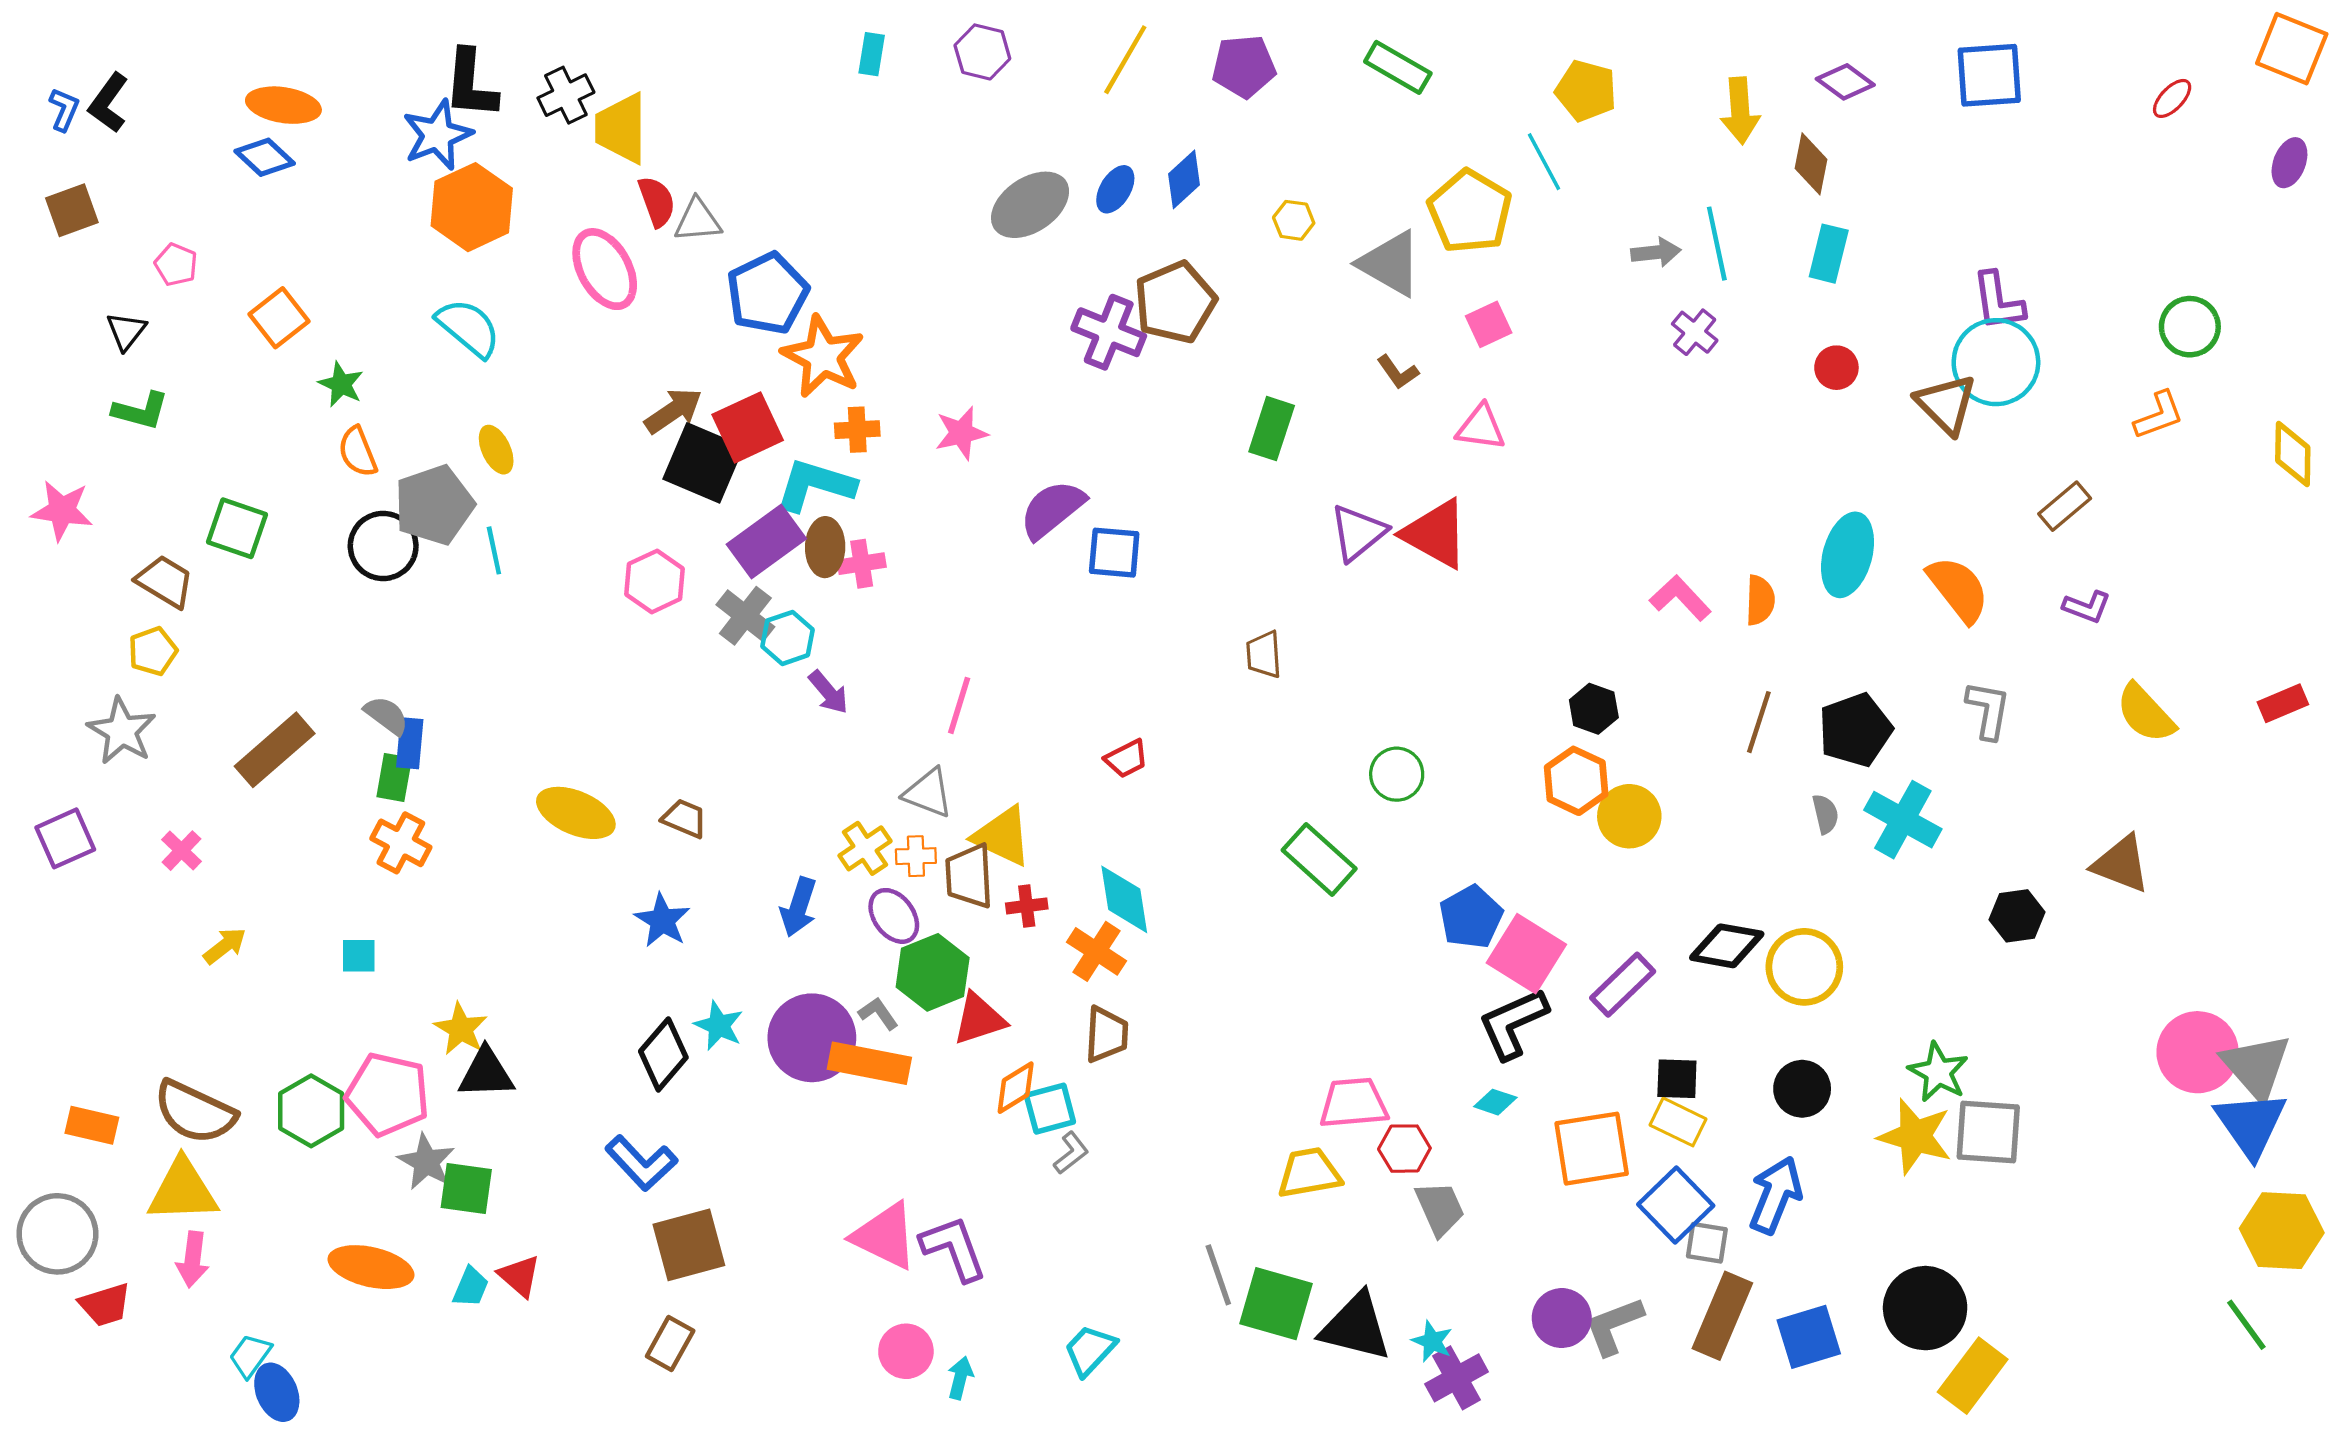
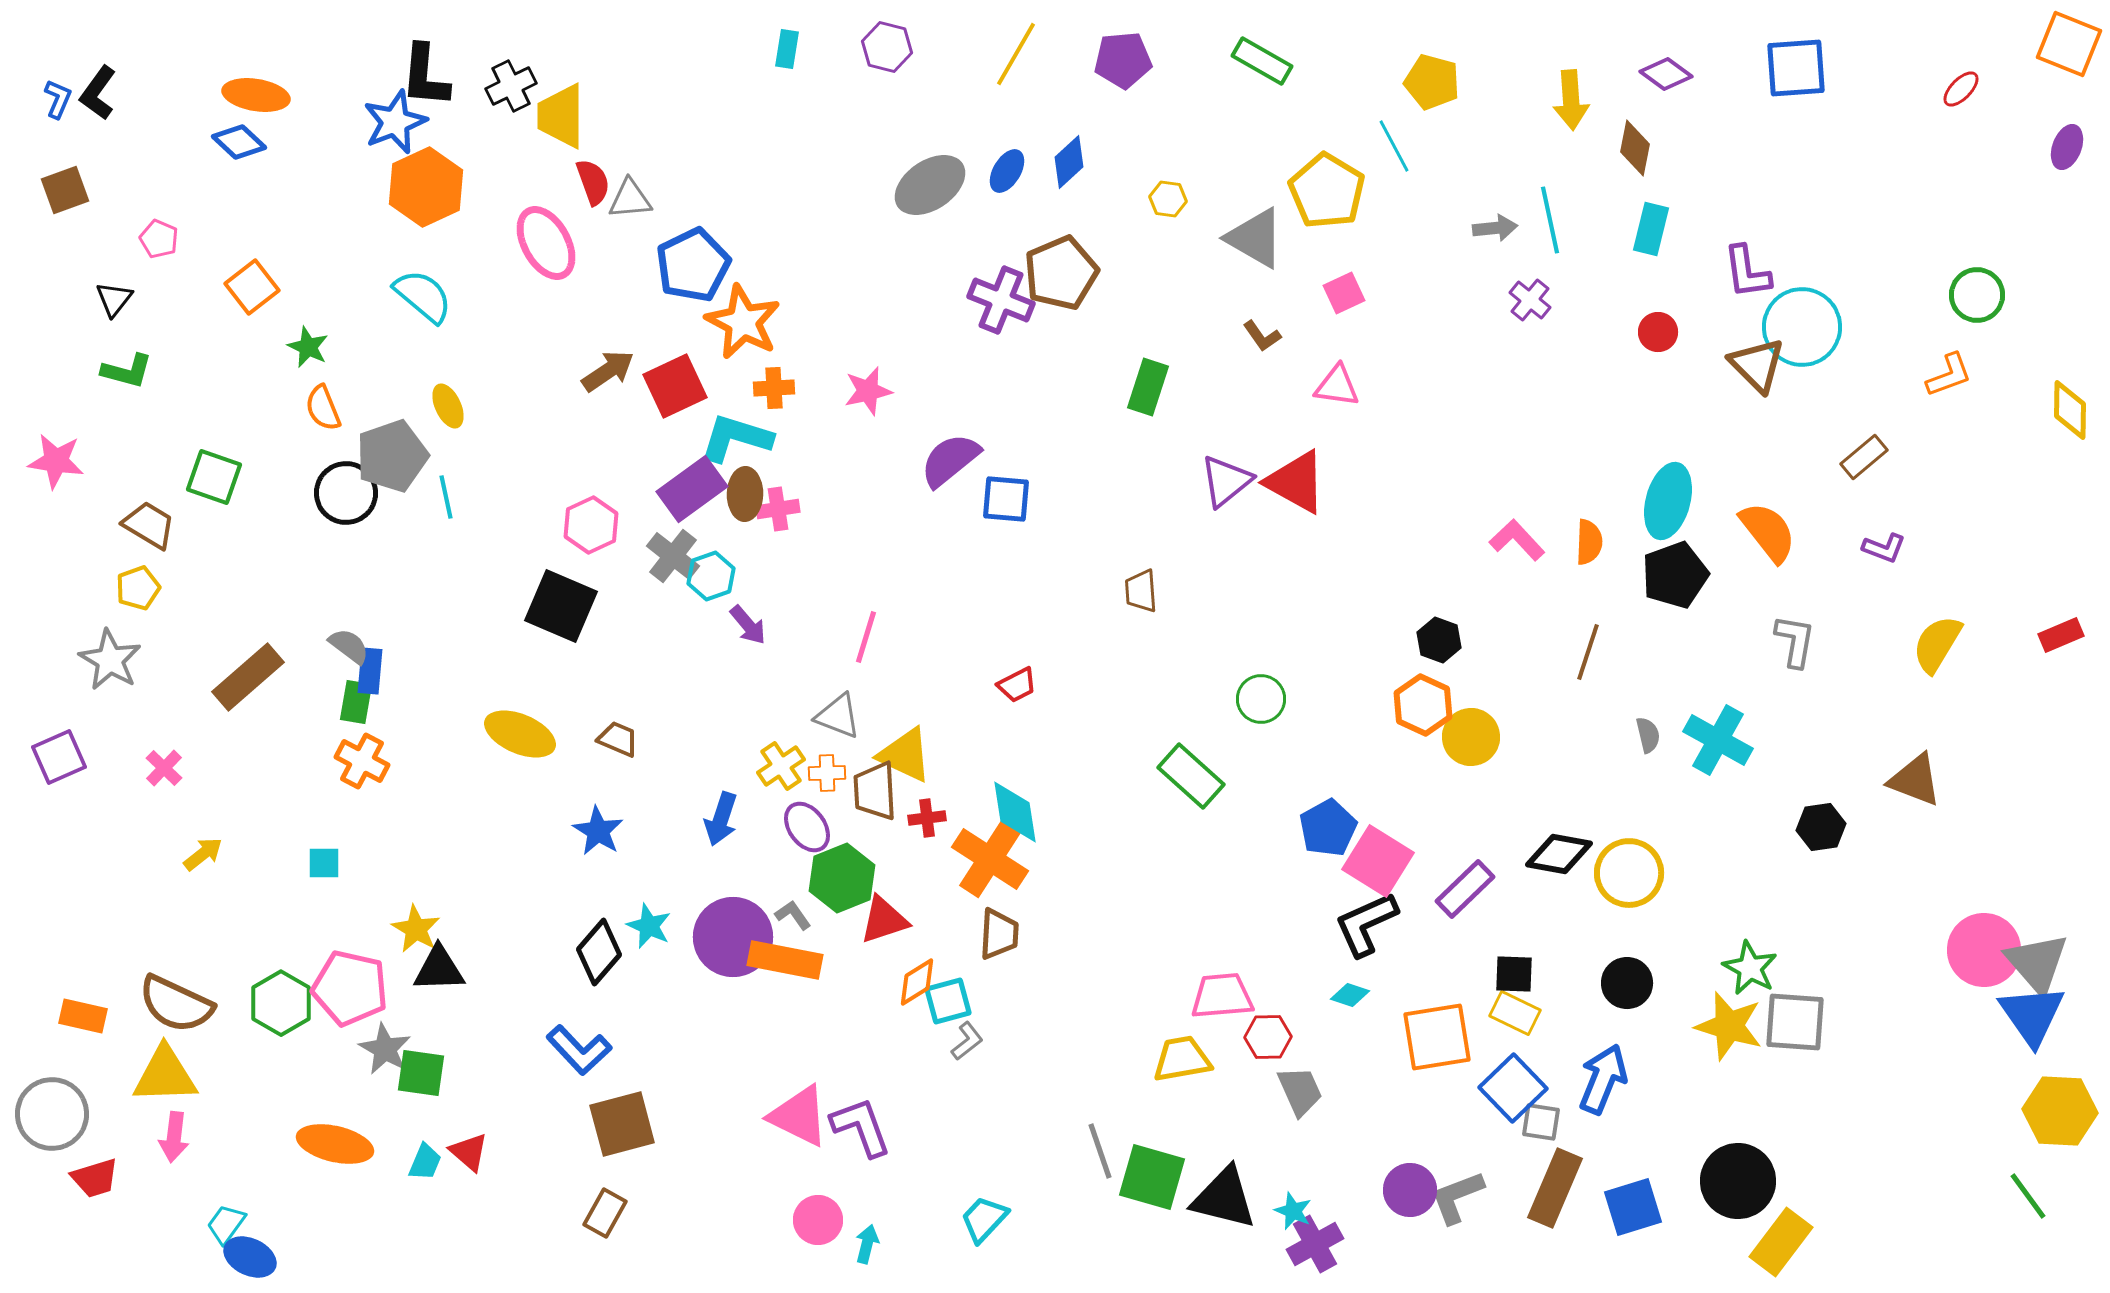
purple L-shape: (1998, 301) -> (1747, 272), moved
black square: (703, 463) -> (561, 606), moved
yellow semicircle: (2145, 713) -> (1937, 644), turned 74
black pentagon: (1855, 730) -> (1675, 575), moved
orange cross: (1096, 951) -> (990, 859), size x1.4
blue ellipse: (277, 1392) -> (250, 1257), turned -42

